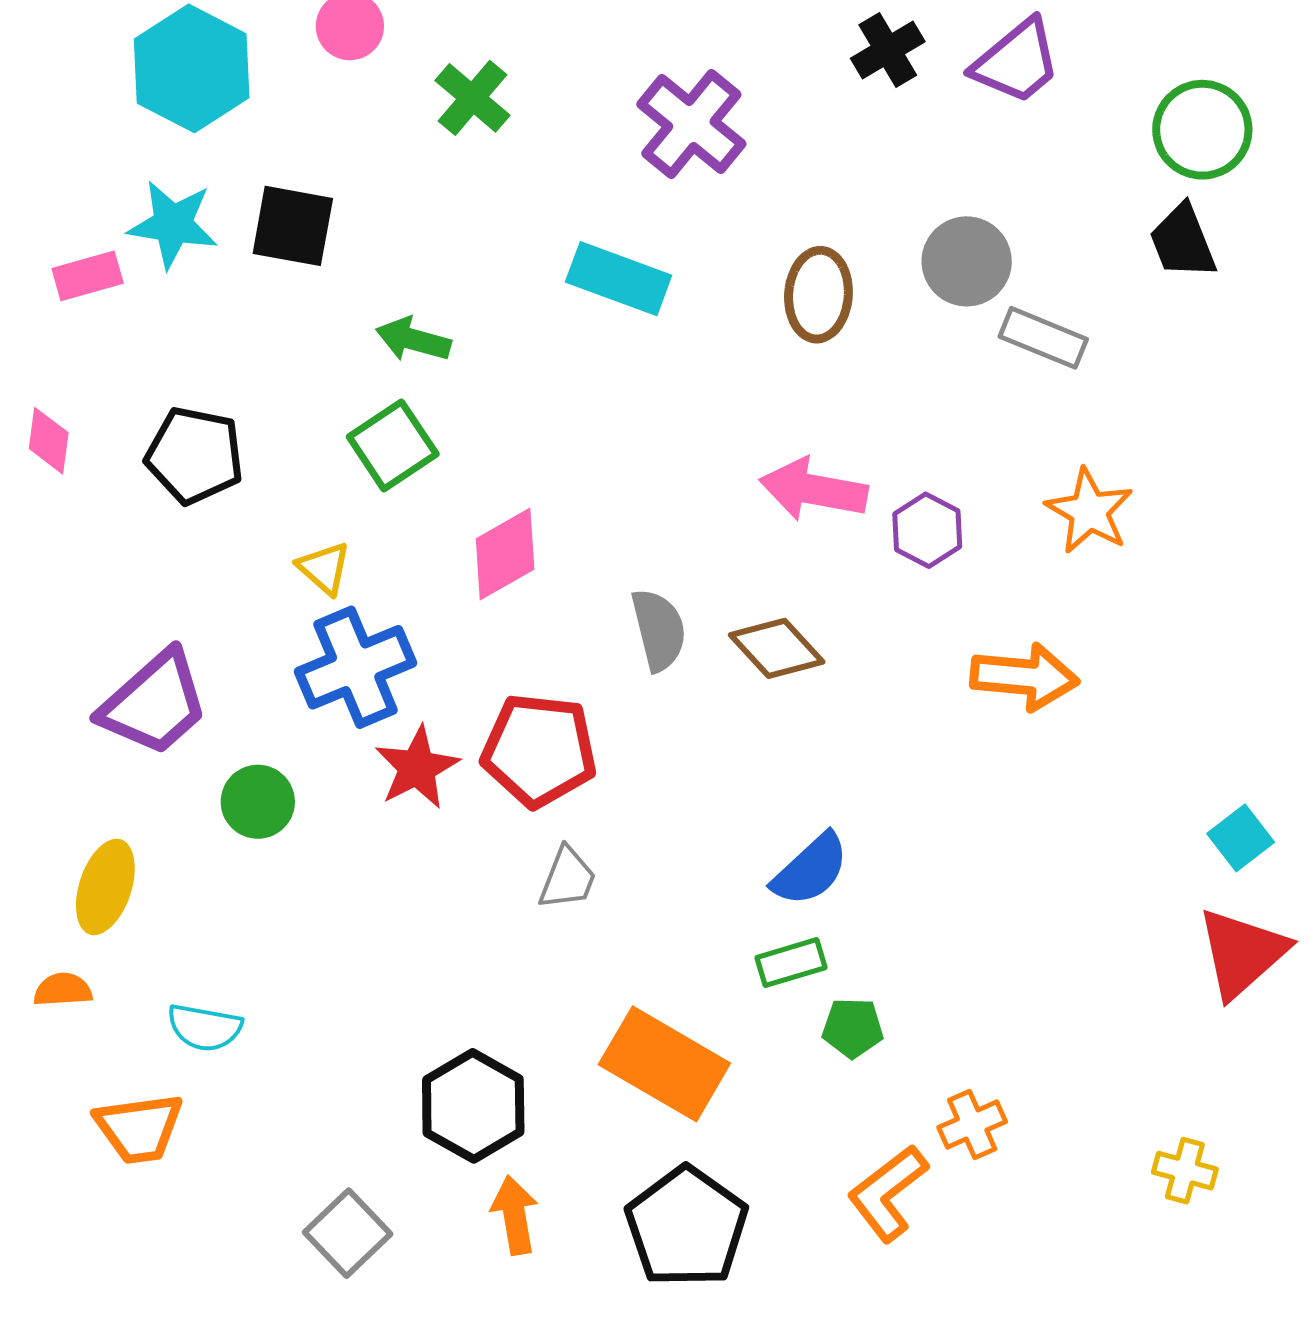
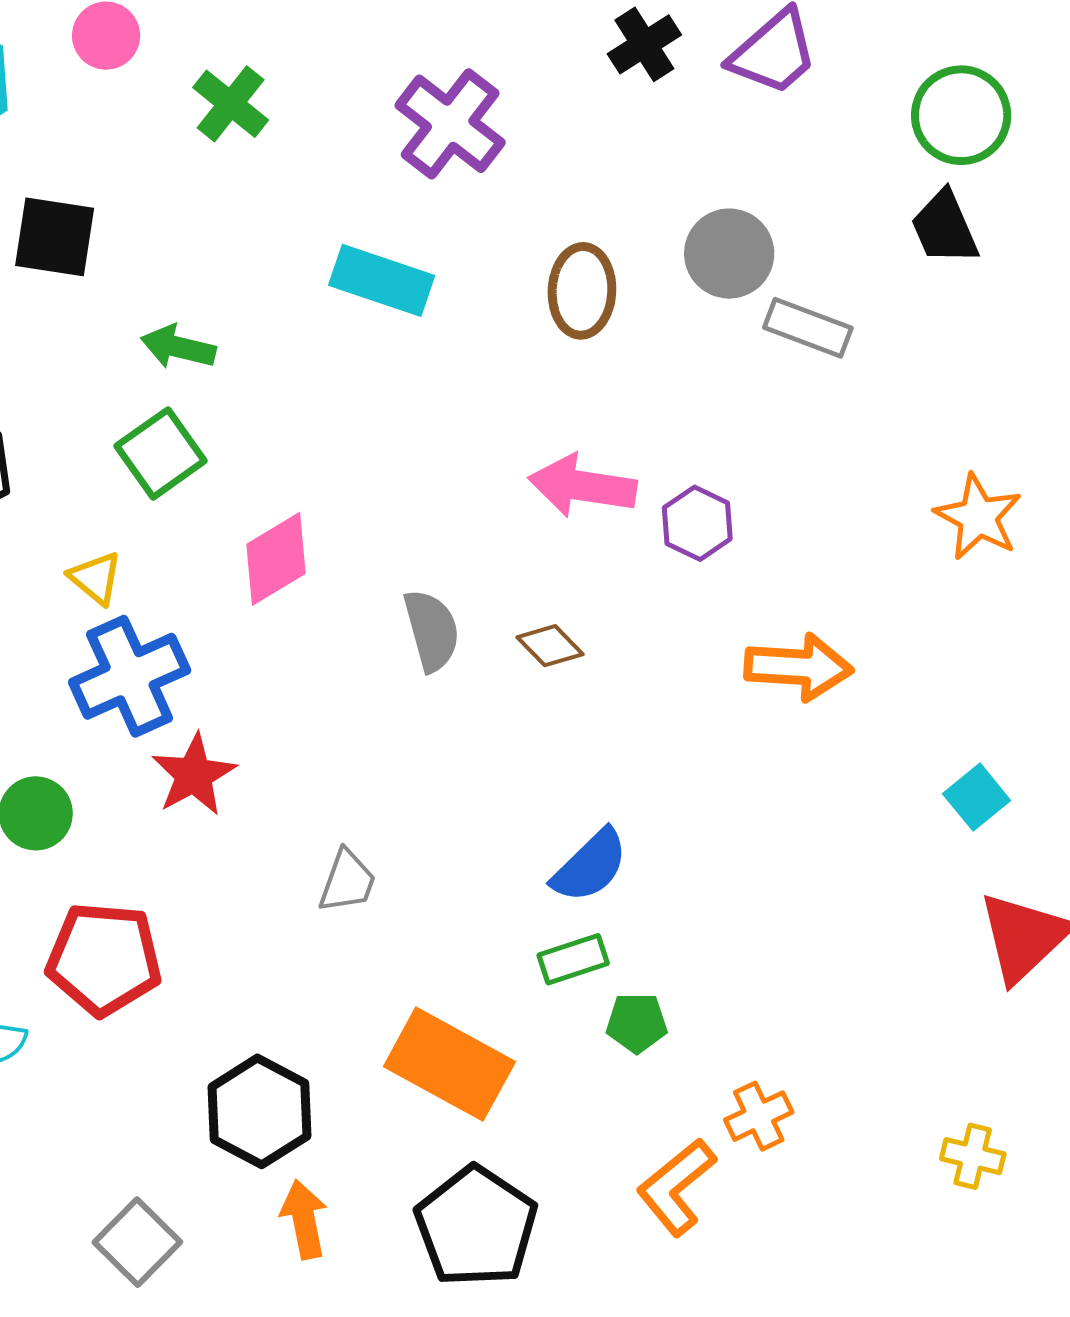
orange star: (1089, 511) -> (978, 517), moved
brown diamond: (777, 648) -> (550, 646), size x0.7
red pentagon: (539, 750) -> (104, 959), moved
cyan square: (1241, 838) -> (977, 797), moved

